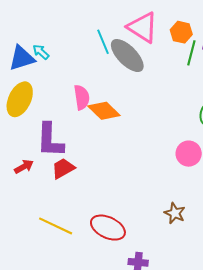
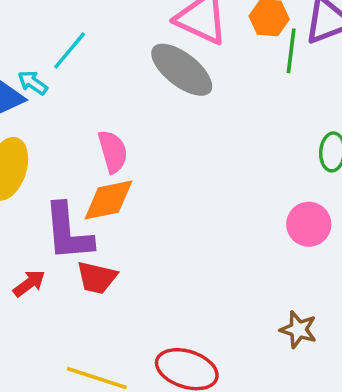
cyan line: (103, 42) -> (70, 50), moved, turned 70
orange diamond: (104, 111) -> (108, 200), moved, turned -48
red trapezoid: (63, 168) -> (97, 278), turned -130

